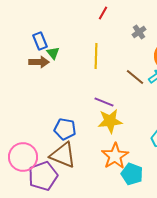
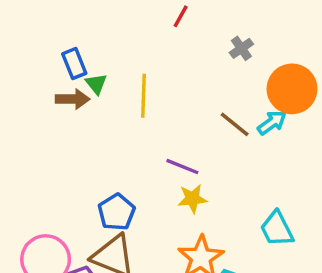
yellow line: (96, 56) -> (143, 96), moved
yellow star: (110, 121) -> (192, 199), size x0.7
blue pentagon: (65, 129) -> (116, 212), turned 30

